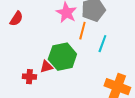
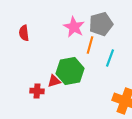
red semicircle: (16, 19) -> (24, 33), turned 140

